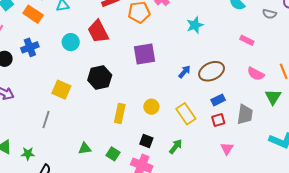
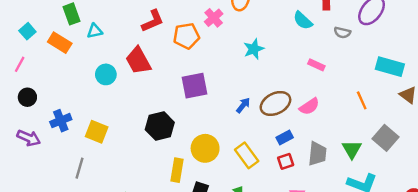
blue cross: (30, 47) -> (61, 121), moved
pink semicircle: (256, 74) -> (309, 106), moved, turned -60
black hexagon: (100, 78) -> (160, 126), moved
green triangle: (273, 97) -> (352, 149), moved
yellow circle: (151, 107) -> (205, 148), size x1.5
yellow rectangle: (120, 113) -> (177, 170), moved

